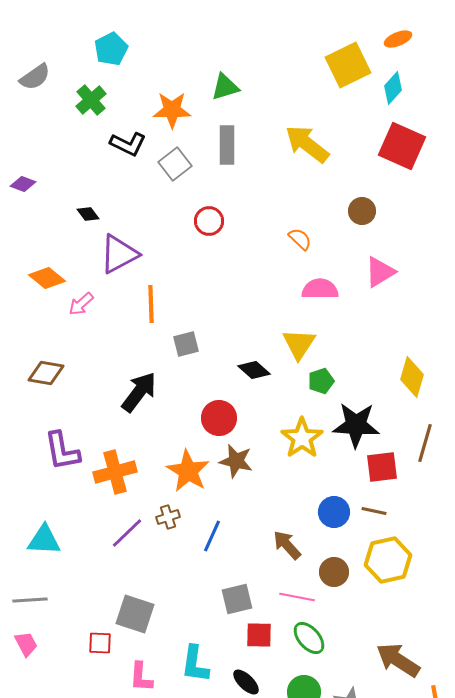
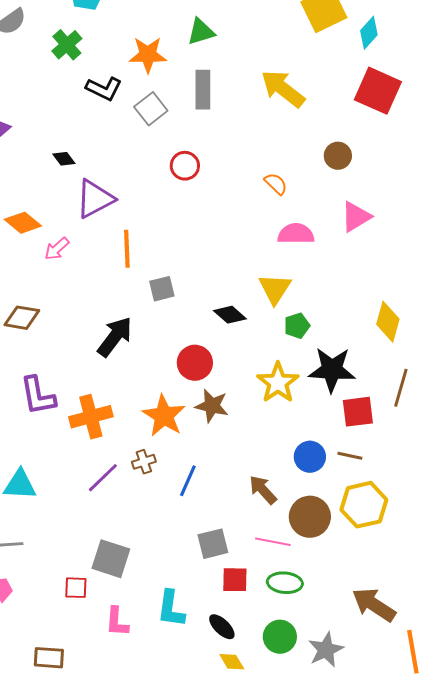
brown circle: (334, 572) -> (310, 517), size x1.4
green ellipse: (309, 638) -> (285, 583), turned -44

